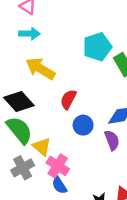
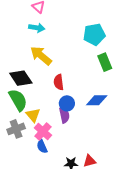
cyan pentagon: (97, 47) -> (94, 34), moved
red semicircle: (68, 99) -> (59, 82), turned -42
purple semicircle: (112, 140) -> (64, 115), moved

